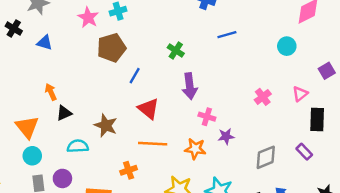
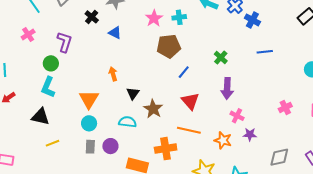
black triangle: (64, 113) -> (133, 93), moved, turned -40
orange cross: (129, 170) -> (166, 149), size x1.5

